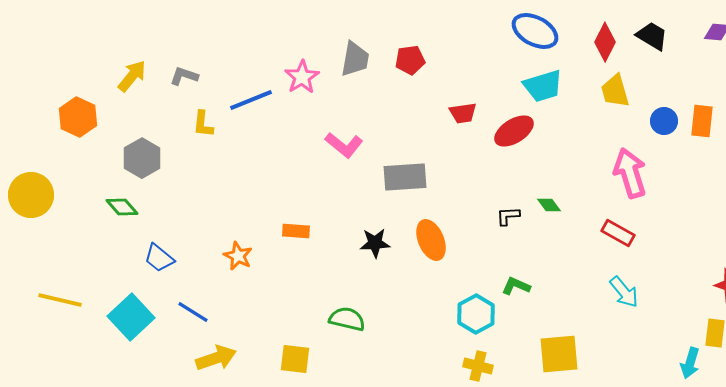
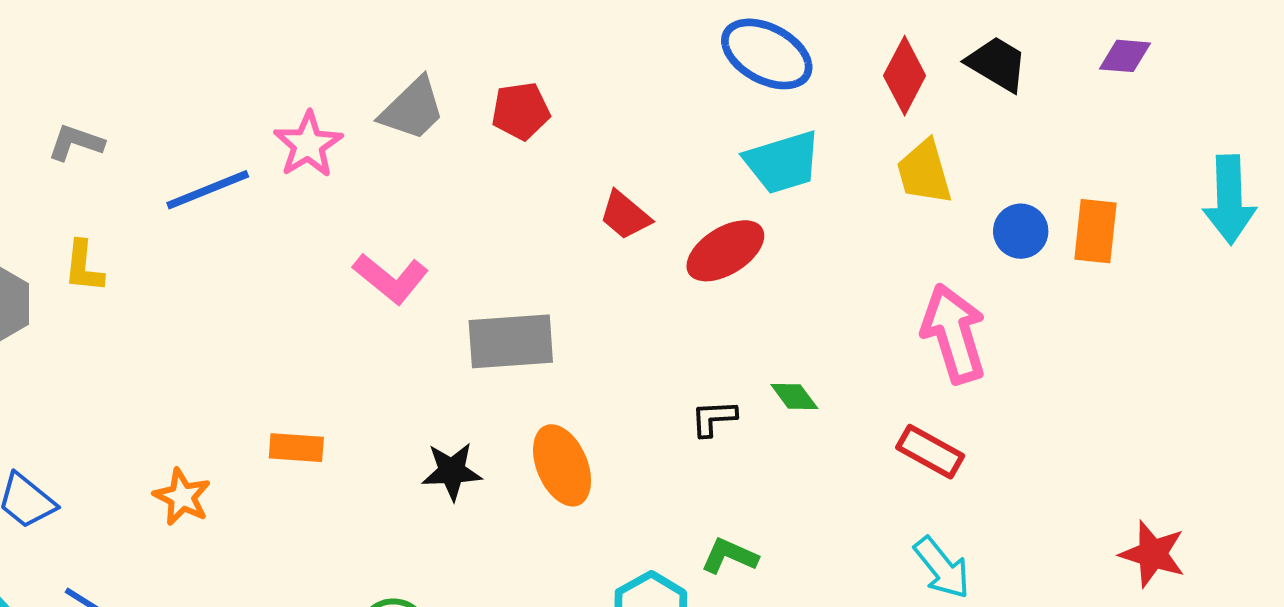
gray trapezoid: (355, 59) -> (412, 109), turned 36
red trapezoid: (463, 113) -> (625, 215), turned 48
yellow L-shape: (203, 124) -> (84, 267), moved

